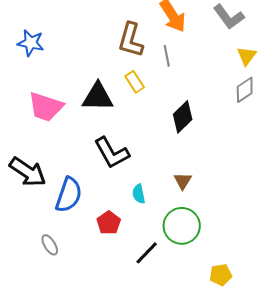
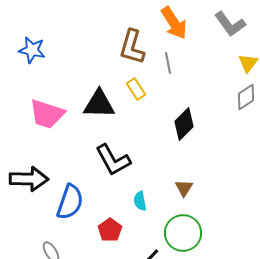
black arrow: (28, 172) -> (29, 179), turned -33

